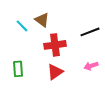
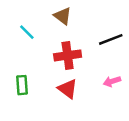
brown triangle: (42, 20) -> (63, 16), moved
red triangle: (55, 72) -> (68, 89), turned -48

